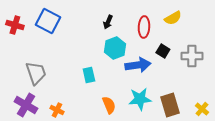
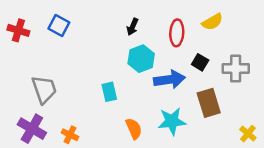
blue square: (48, 21) -> (59, 26), size x0.7
brown rectangle: (170, 105) -> (209, 103), moved

